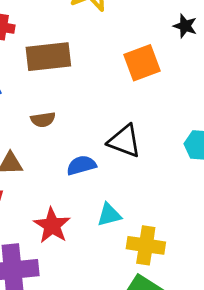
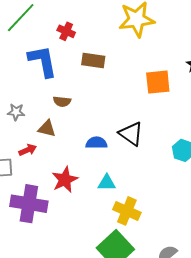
brown rectangle: (48, 57) -> (93, 61), size x0.7
brown semicircle: (43, 120) -> (62, 101), moved

